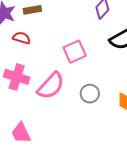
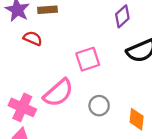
pink cross: (17, 77) -> (22, 107), moved

